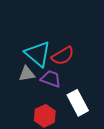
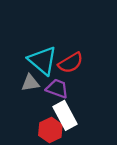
white rectangle: (78, 103) -> (65, 115), moved

